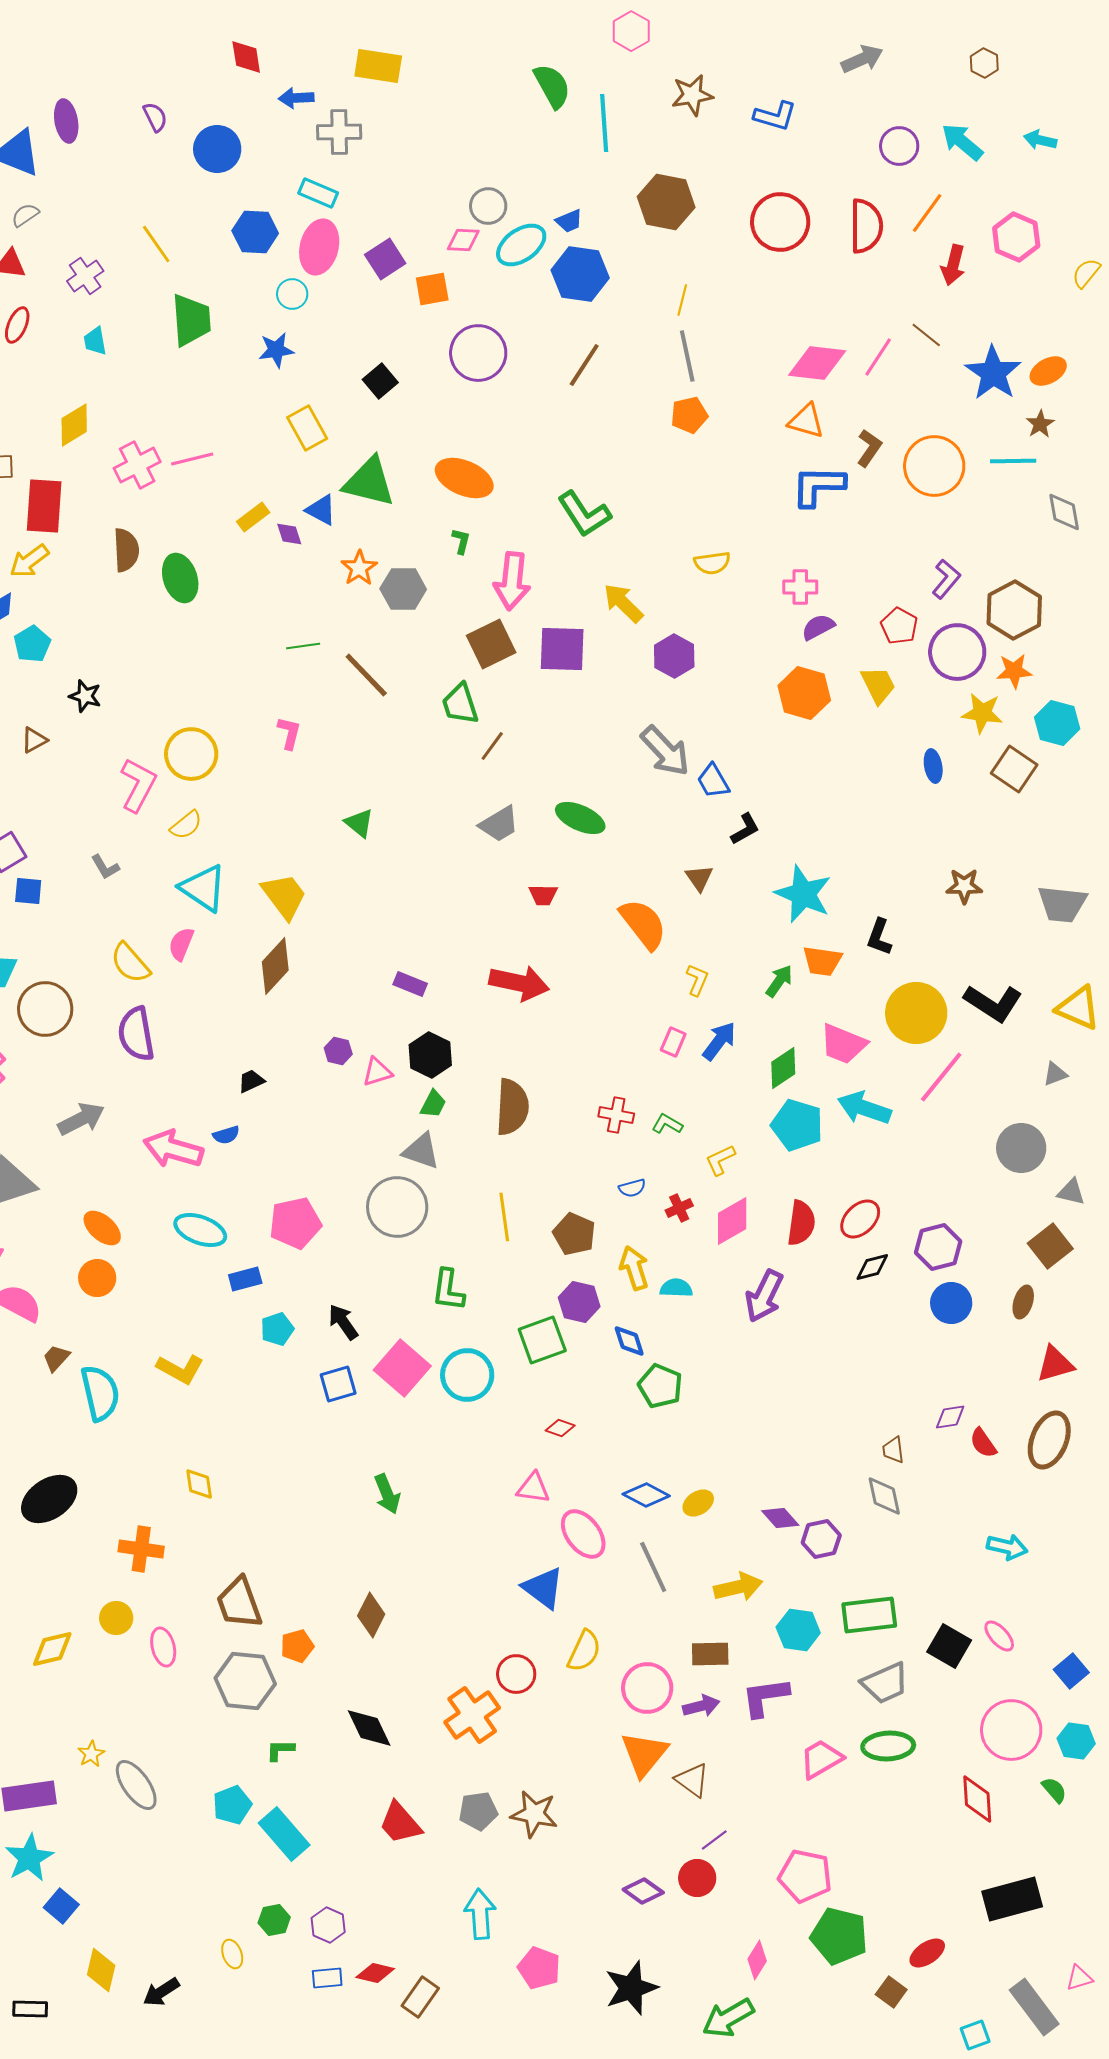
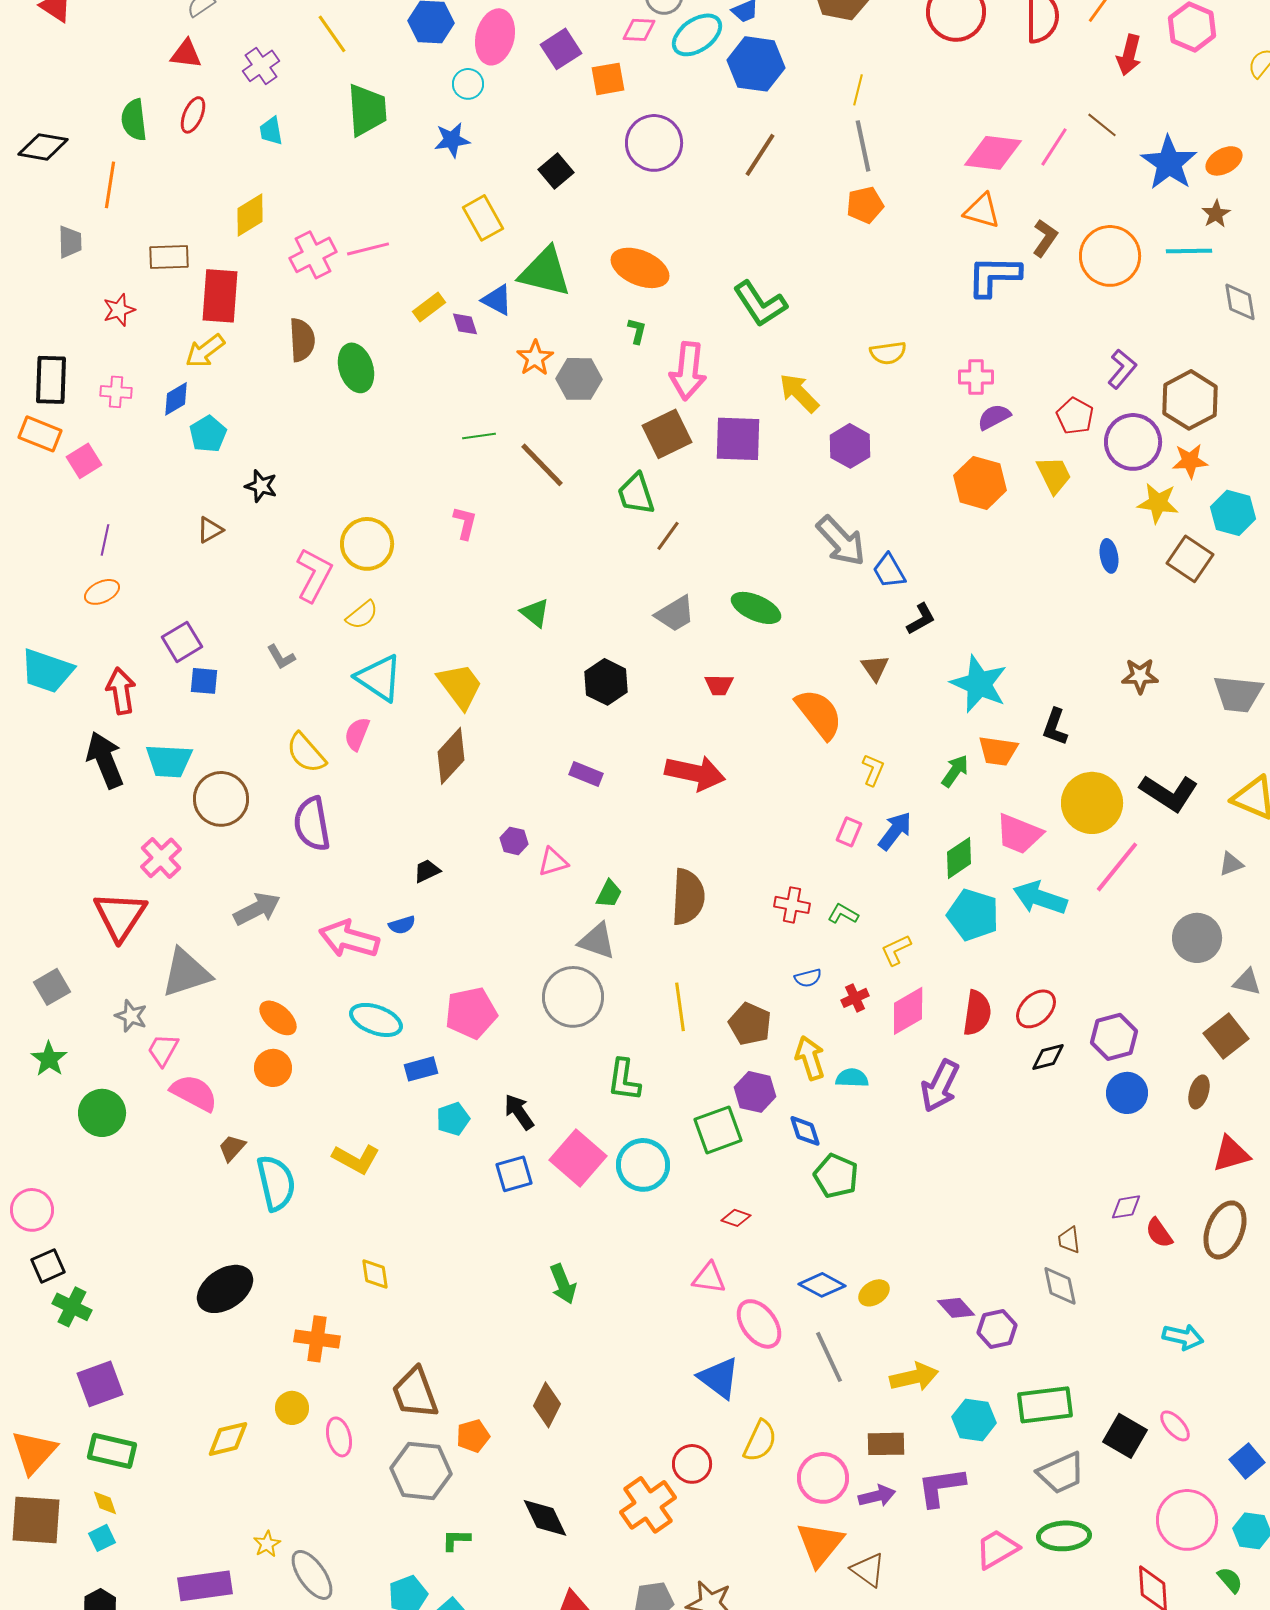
black hexagon: (430, 1055) -> (606, 682), moved

